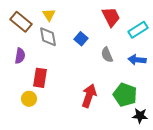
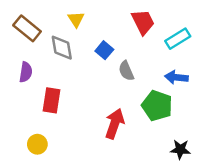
yellow triangle: (49, 15) -> (76, 19), moved
gray semicircle: (107, 55) -> (126, 71), moved
green pentagon: (125, 95) -> (157, 106), moved
yellow circle: (29, 99) -> (37, 144), moved

